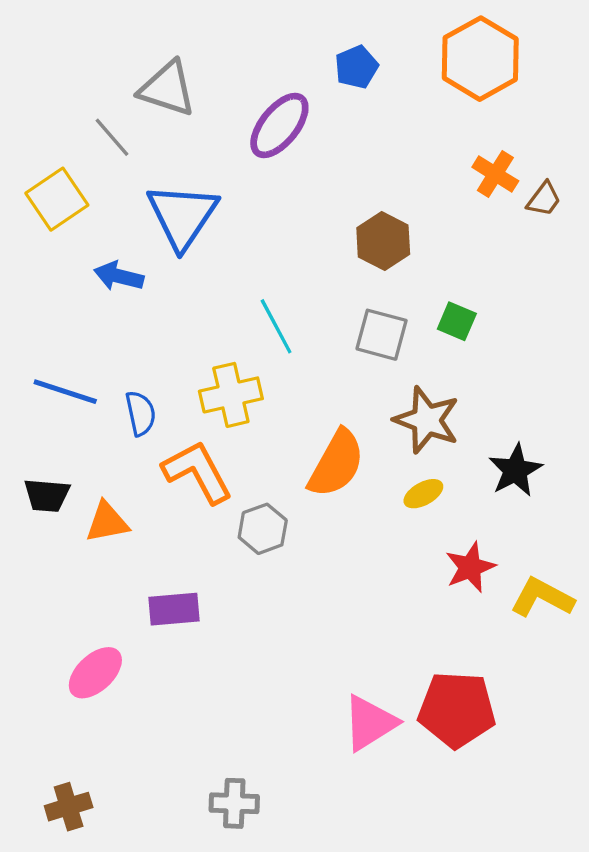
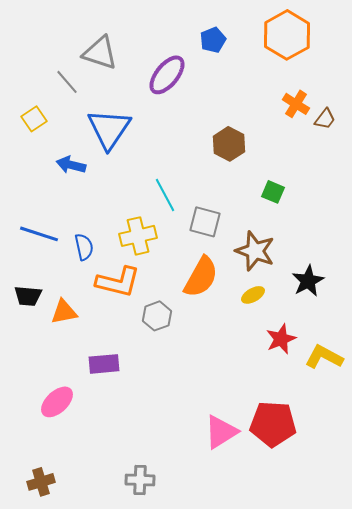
yellow square: (57, 199) -> (34, 119), size x0.7
gray square: (382, 335) -> (205, 222), moved
orange L-shape: (197, 472) -> (118, 282), turned 132

